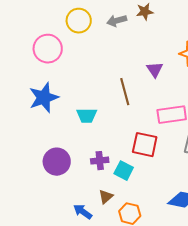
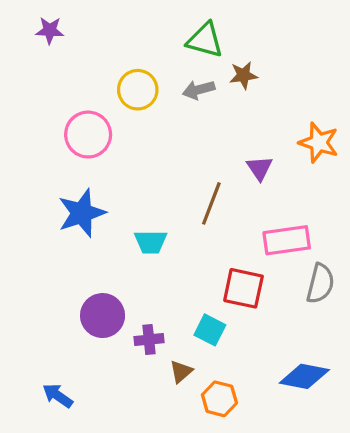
brown line: (125, 92) -> (211, 203), turned 36
purple cross: (100, 161) -> (149, 340), moved
blue arrow: (83, 212) -> (58, 396), moved

